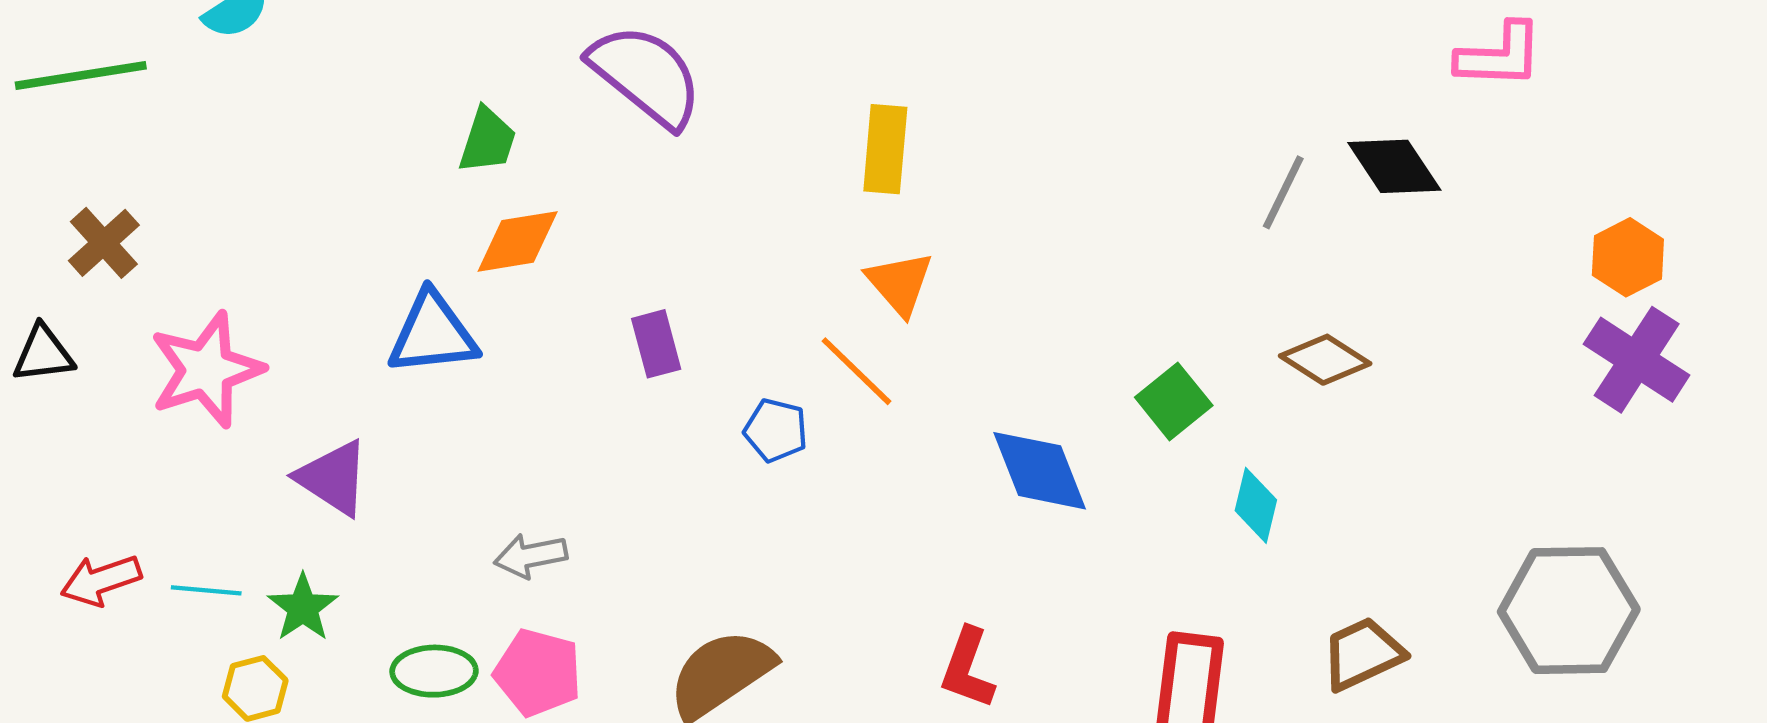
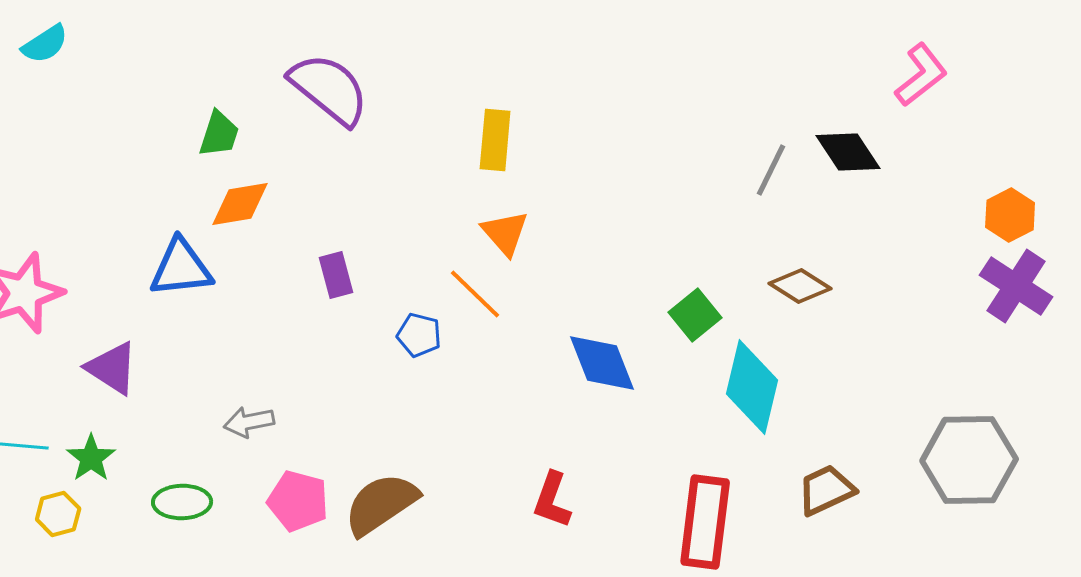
pink L-shape: (1500, 55) -> (921, 75), turned -40
cyan diamond: (1256, 505) -> (752, 387), size x1.8
pink pentagon: (538, 673) -> (298, 501), moved

